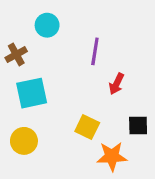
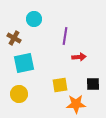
brown cross: (16, 54) -> (14, 38), turned -32
red arrow: (117, 84) -> (79, 57), turned -120
yellow square: (87, 127) -> (60, 85), turned -35

